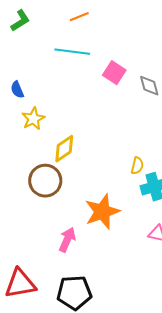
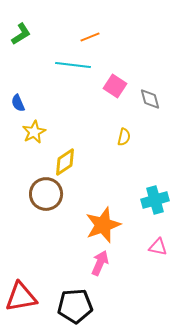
orange line: (79, 17) -> (90, 37), moved
yellow semicircle: (137, 166) -> (124, 137), moved
pink arrow: (67, 240) -> (100, 263), moved

